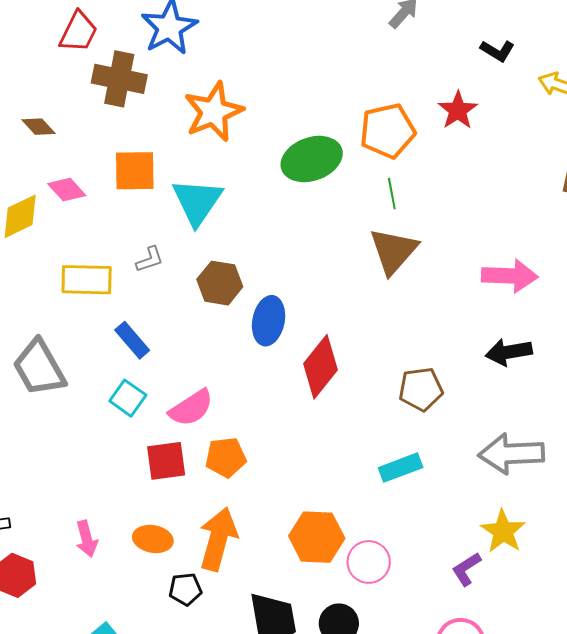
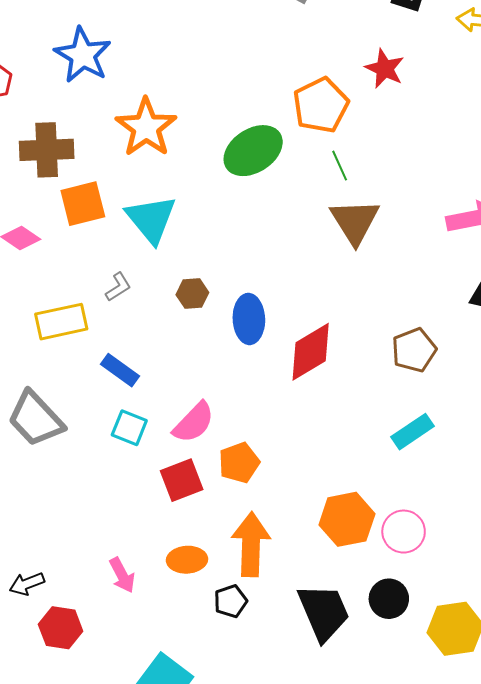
brown cross: (119, 79) -> (47, 150), moved
brown hexagon: (220, 283) -> (192, 294), size x0.7
red diamond: (320, 367) -> (311, 352), turned 34

